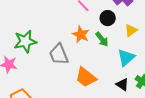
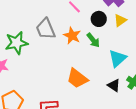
yellow triangle: (131, 30) -> (120, 20), moved
gray trapezoid: (59, 54) -> (46, 29), moved

